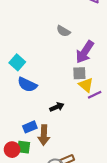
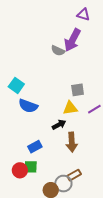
purple arrow: (85, 52) -> (72, 40), moved
yellow triangle: (86, 85) -> (70, 108), moved, turned -42
brown arrow: (44, 135) -> (72, 142), moved

